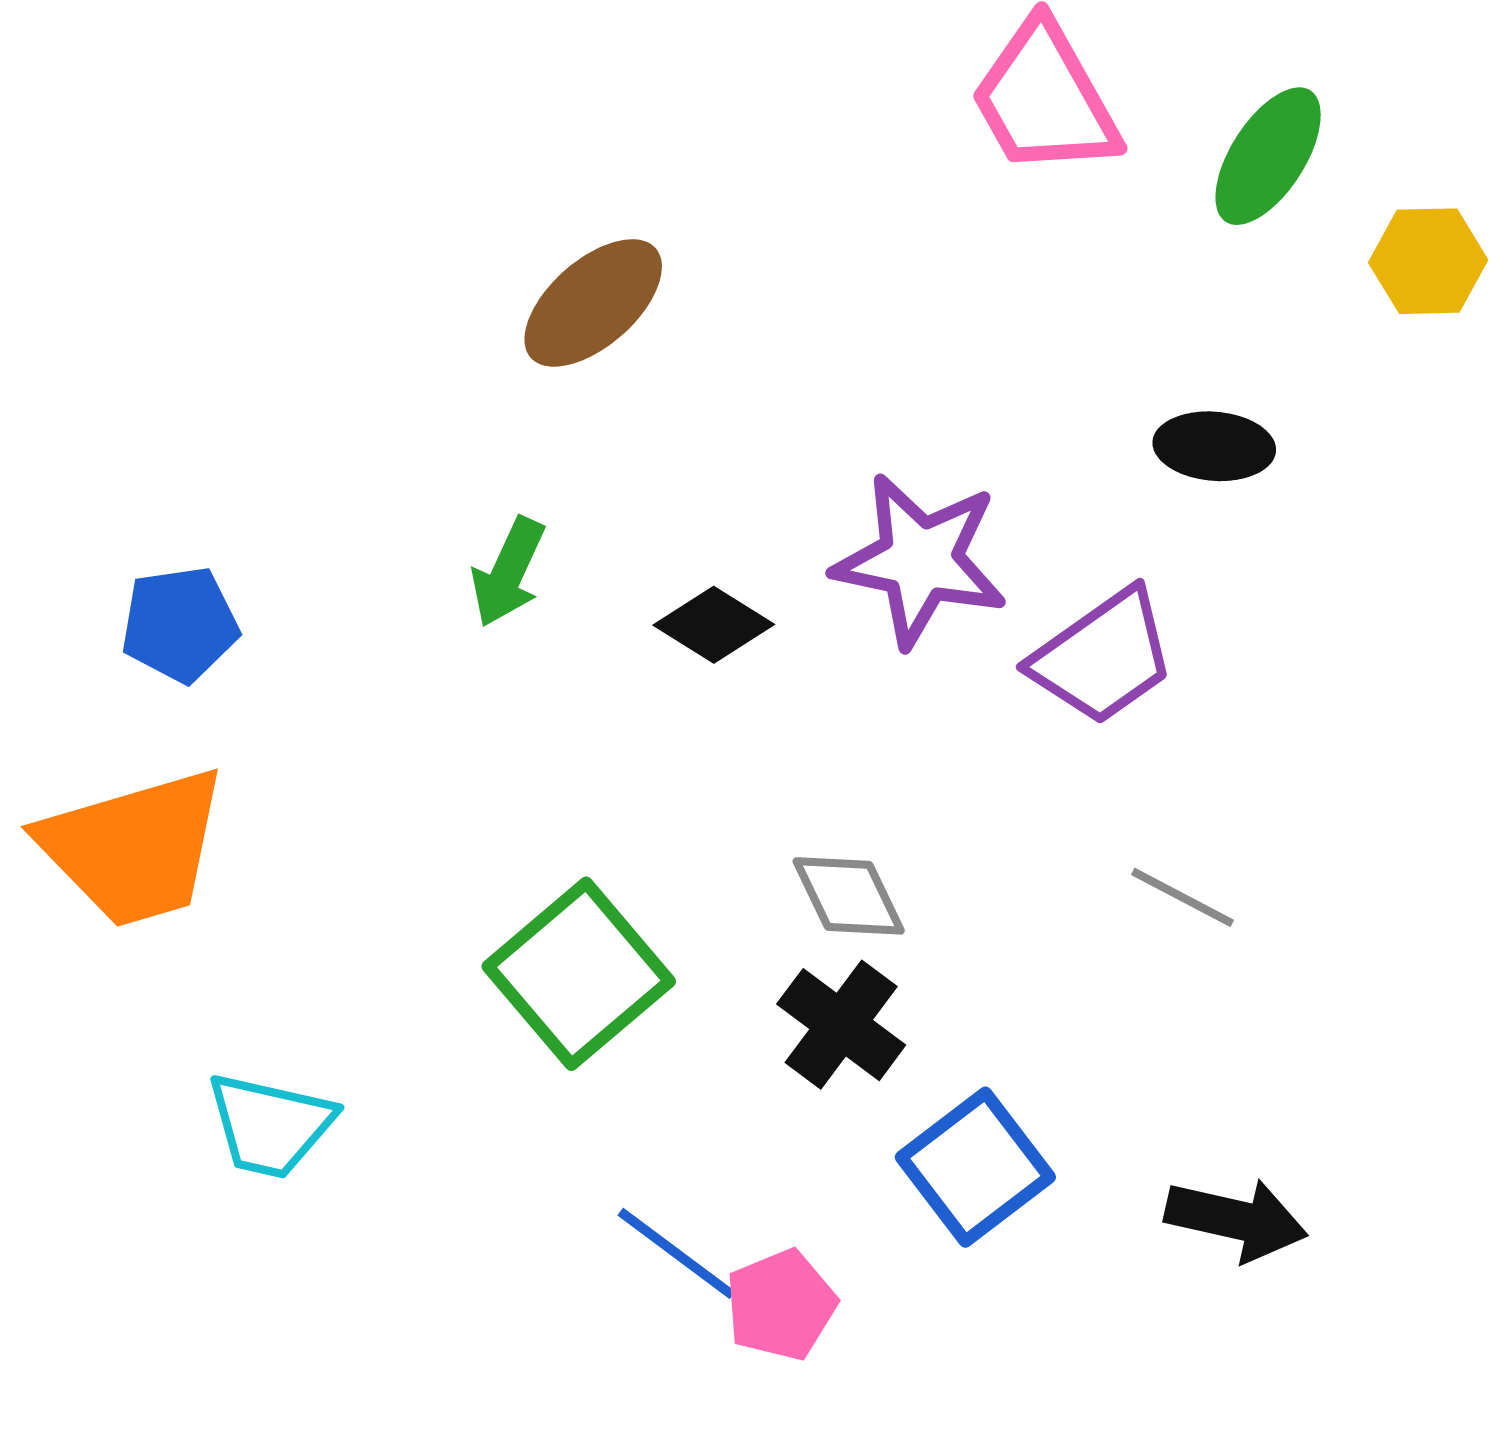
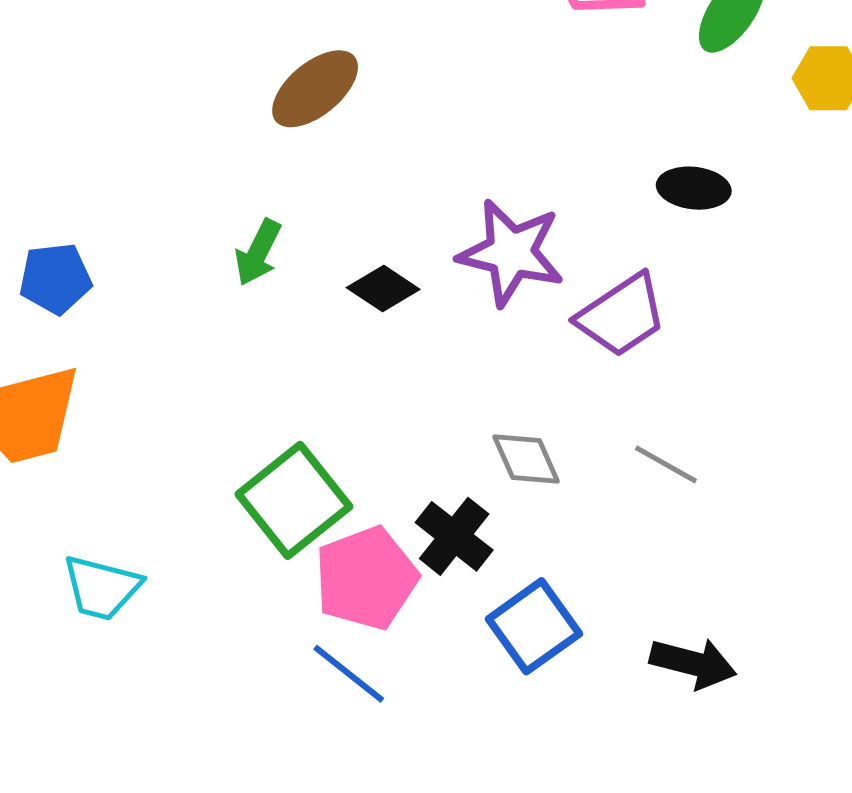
gray diamond: (849, 896) -> (526, 459), moved
pink pentagon: (781, 1305) -> (366, 578), moved, size x1.5

